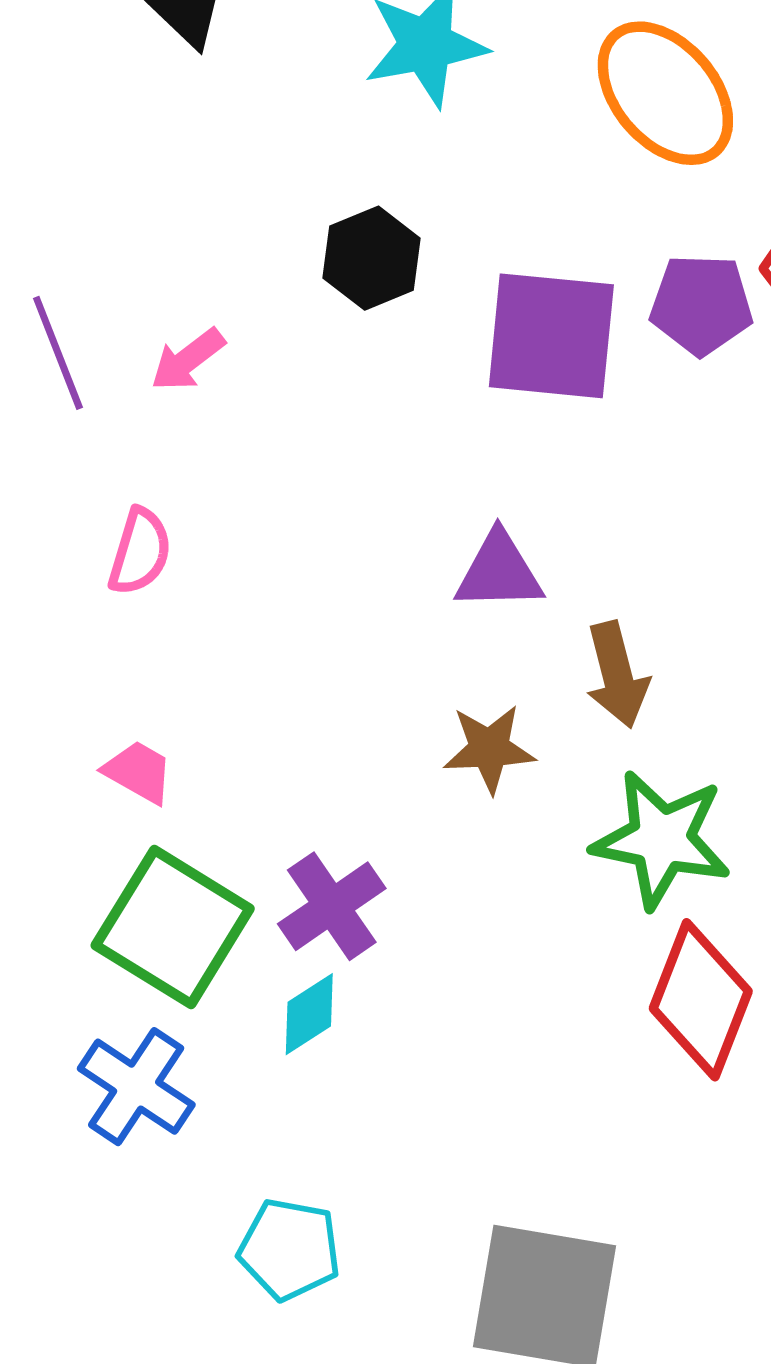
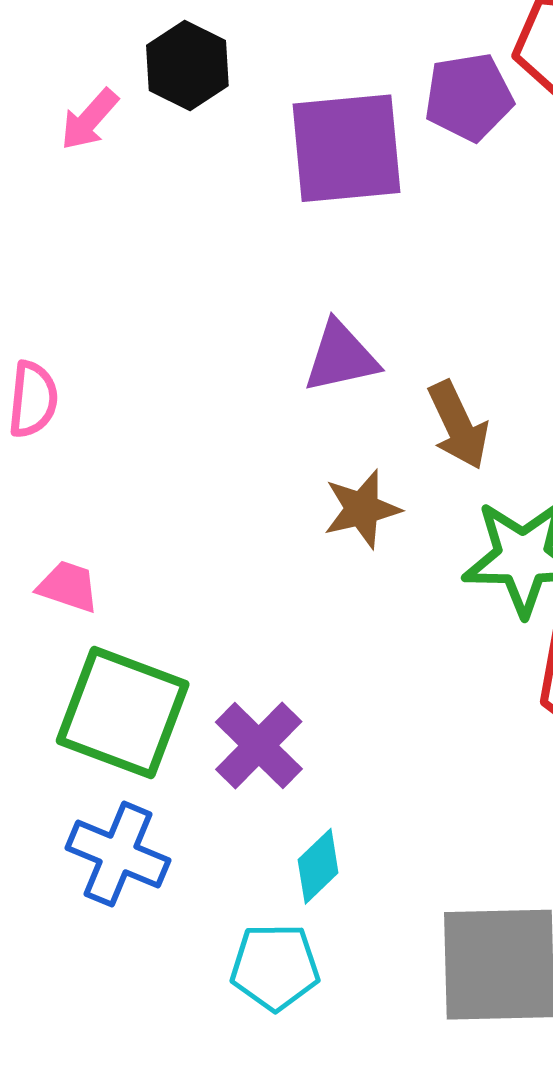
black hexagon: (372, 258) -> (187, 66), moved
pink arrow: (188, 360) -> (89, 119), moved
purple cross: (332, 906) -> (259, 746), moved
cyan diamond: (309, 1014) -> (318, 866), moved

